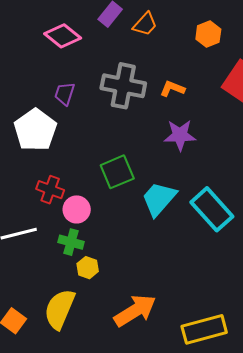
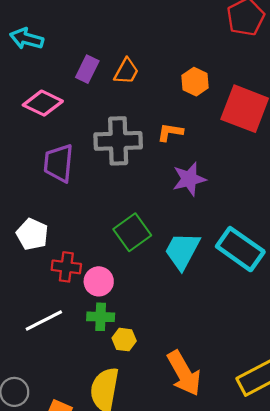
orange hexagon: (208, 34) -> (195, 82), moved
purple trapezoid: (65, 94) -> (59, 163), size x1.5
white pentagon: (35, 130) -> (32, 234), moved, size x0.7
orange arrow: (135, 311) -> (184, 373), turned 105

